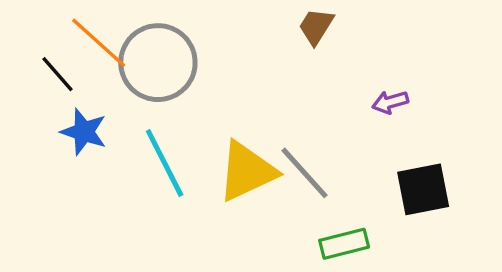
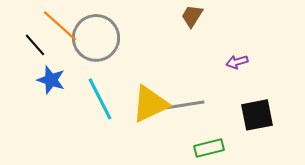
gray line: (305, 173) -> (185, 105), turned -57

